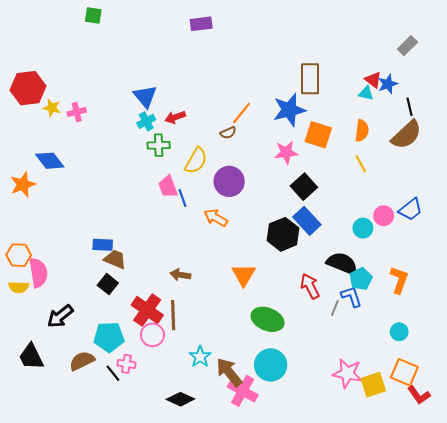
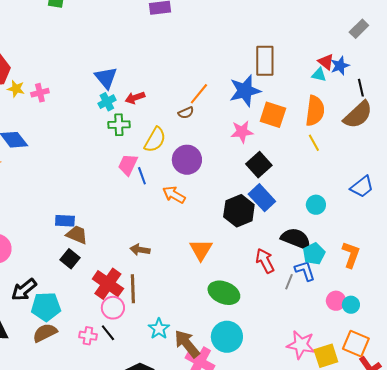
orange semicircle: (362, 131) -> (315, 111), size x1.4
pink trapezoid: (168, 187) -> (128, 165), turned 45
pink circle: (384, 216) -> (336, 301), moved
cyan pentagon: (109, 337) -> (46, 307), moved
black line: (113, 373) -> (108, 333), moved

